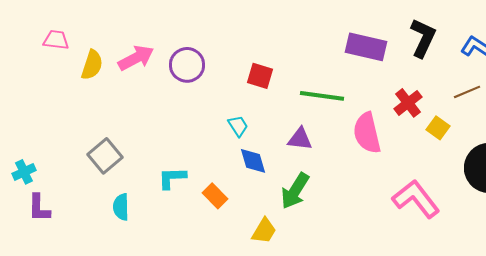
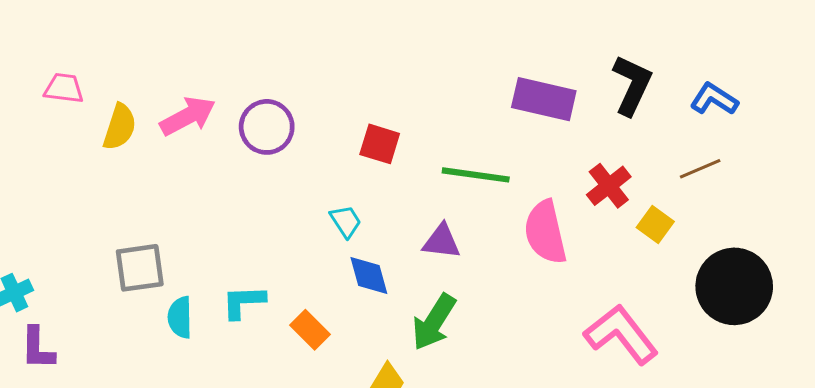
gray square: (105, 156) -> (140, 268), turned 32
cyan semicircle: (121, 207) -> (180, 317), moved

